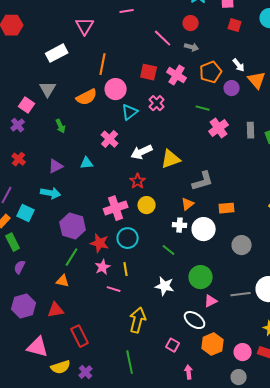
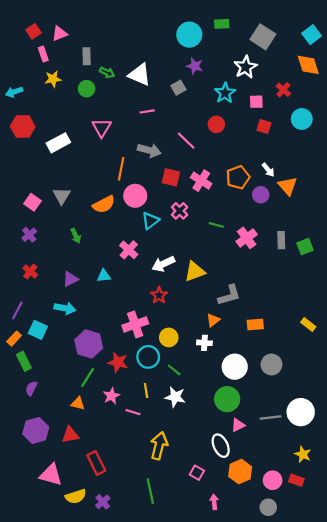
gray arrow: (192, 47) -> (149, 150), moved, size x1.5
white rectangle: (57, 53) -> (58, 143), moved
pink square: (27, 105) -> (32, 202), moved
green line: (203, 108) -> (216, 225), moved
yellow circle: (147, 205) -> (169, 337), moved
white circle: (204, 229) -> (235, 367), moved
green line: (169, 250) -> (174, 370), moved
pink star: (103, 267) -> (111, 396), moved
white star: (165, 286) -> (175, 397), moved
white ellipse: (195, 320) -> (221, 446), turned 30

